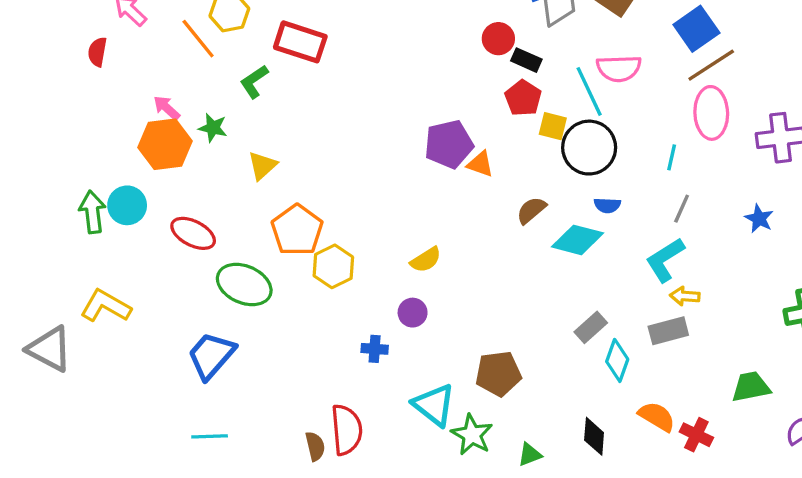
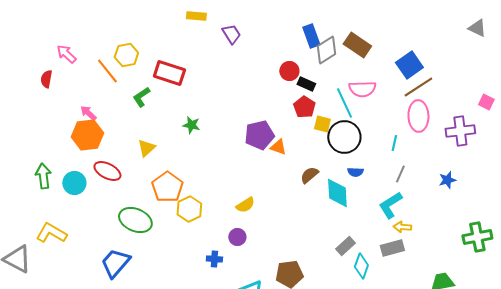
green star: (213, 128) -> (191, 125), moved
cyan circle: (127, 205) -> (74, 183), moved
blue star: (759, 219) -> (447, 180), turned 30
red ellipse: (193, 233) -> (107, 171), moved
cyan diamond: (578, 240) -> (337, 193), turned 72

